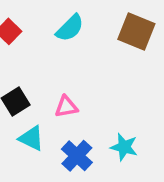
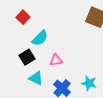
cyan semicircle: (70, 28) -> (40, 38), moved

